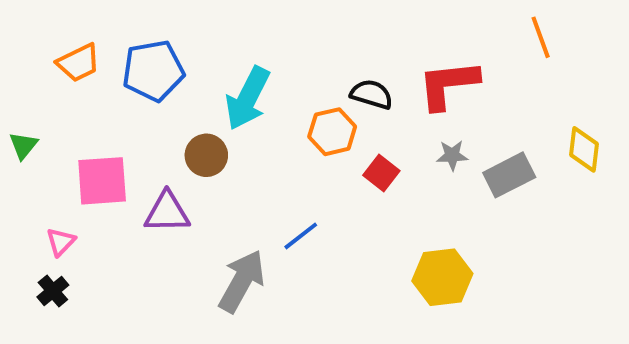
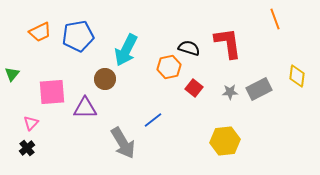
red L-shape: (448, 84) -> (228, 43), turned 88
gray star: (452, 155) -> (230, 92), moved
gray arrow: (242, 281) -> (123, 143), turned 120

